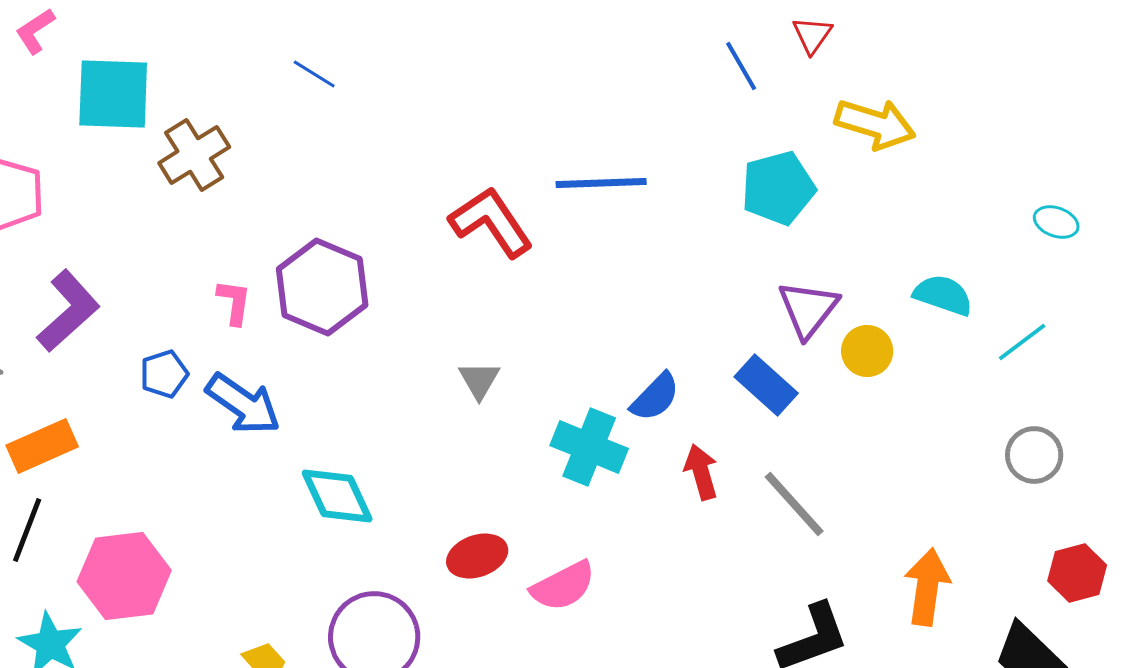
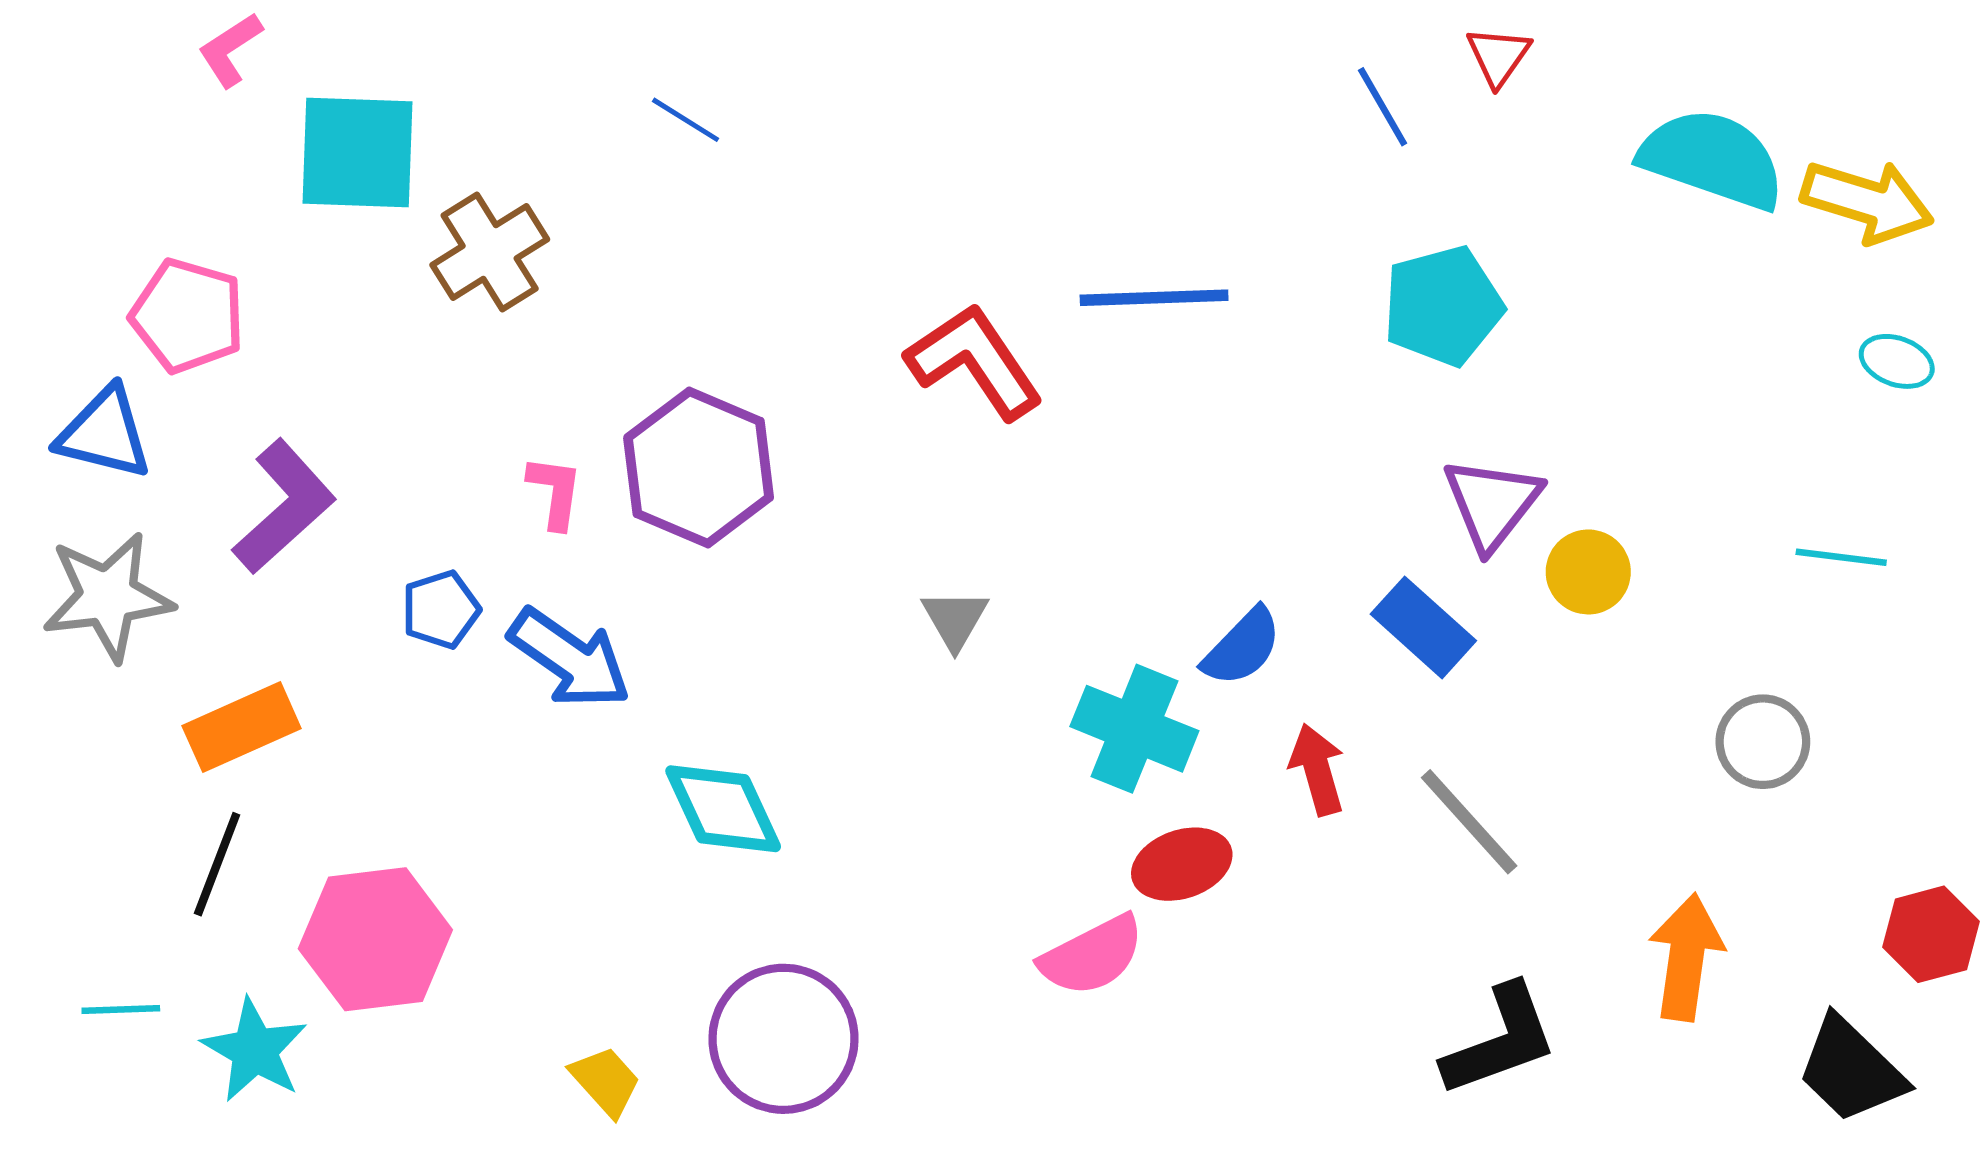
yellow arrow: (875, 124) -> (1867, 201), moved
cyan semicircle: (943, 295) -> (1712, 159), moved, size x1.5
cyan line: (1022, 342) -> (1841, 557), turned 44
gray circle: (1034, 455) -> (1763, 742), moved
red ellipse: (477, 556) -> (1182, 864), moved

